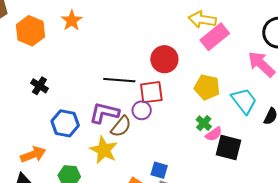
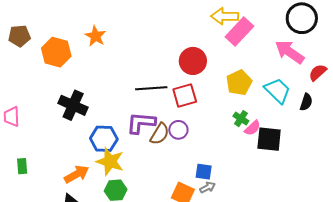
black cross: (39, 86) -> (73, 105), size x1.6
yellow pentagon: (207, 87) -> (239, 83), turned -30
purple circle: (142, 110) -> (178, 130), moved
yellow star: (104, 150) -> (110, 161), moved

